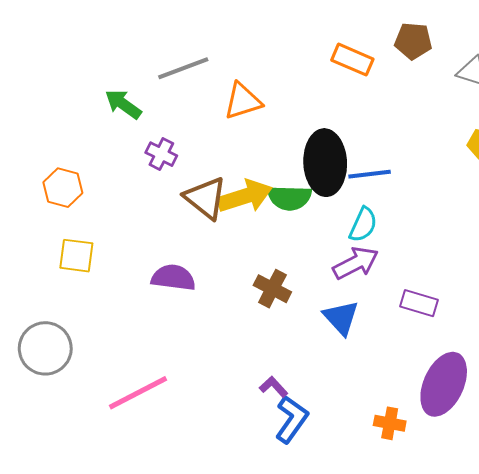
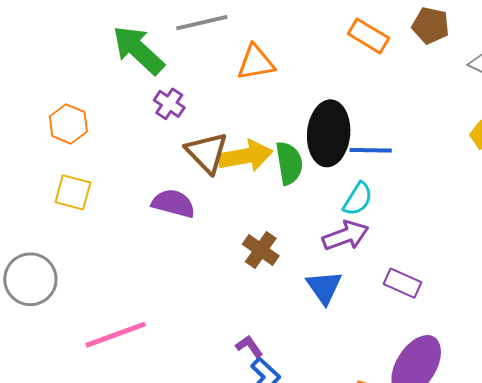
green arrow: (123, 104) -> (138, 50), size x1.5
green semicircle: (289, 198) -> (289, 163), turned -108
purple semicircle: (173, 278) -> (173, 203), moved

